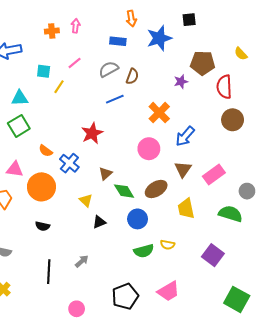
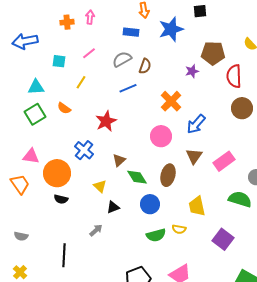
yellow line: (59, 87) -> (81, 82), moved
orange semicircle: (46, 151) -> (64, 108), moved
brown ellipse: (156, 189) -> (168, 175), turned -45
yellow trapezoid: (186, 209) -> (197, 206), moved
black semicircle: (43, 226) -> (61, 199), moved
gray arrow: (82, 261) -> (96, 230), moved

